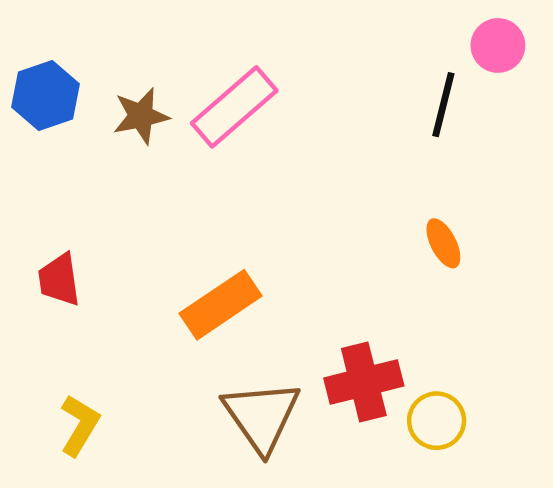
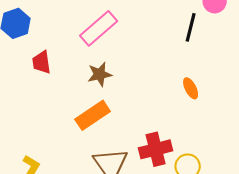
brown star: (141, 116) -> (100, 74), moved
red trapezoid: (59, 280) -> (42, 62), moved

